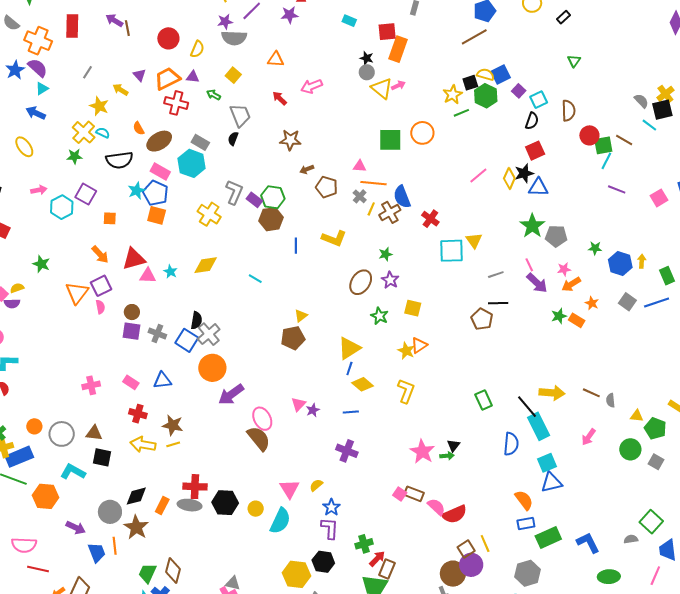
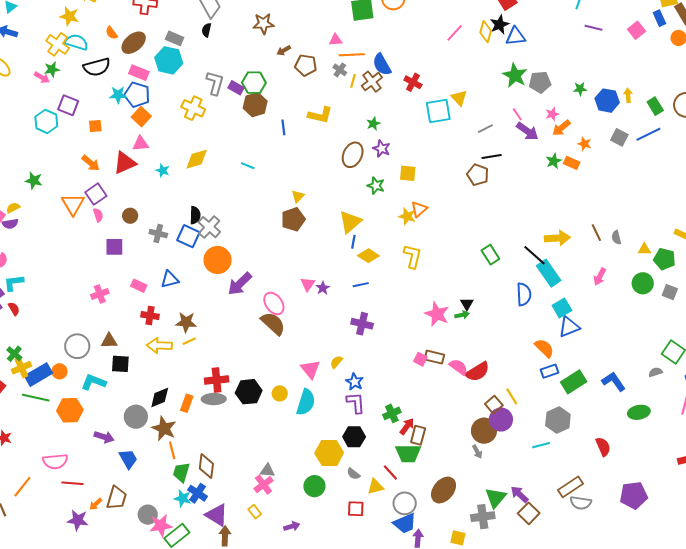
cyan semicircle: (103, 133) -> (77, 42), size x1.6
pink arrow: (39, 190) -> (42, 77), moved, turned 49
cyan star: (137, 191) -> (118, 95), turned 30
orange square: (157, 215) -> (141, 117), turned 36
pink triangle: (148, 276) -> (140, 144), moved
purple square: (131, 331) -> (114, 247), moved
brown line: (591, 393) -> (596, 233), turned 48
orange circle: (34, 426) -> (59, 371), moved
orange line: (115, 546) -> (172, 450), moved

